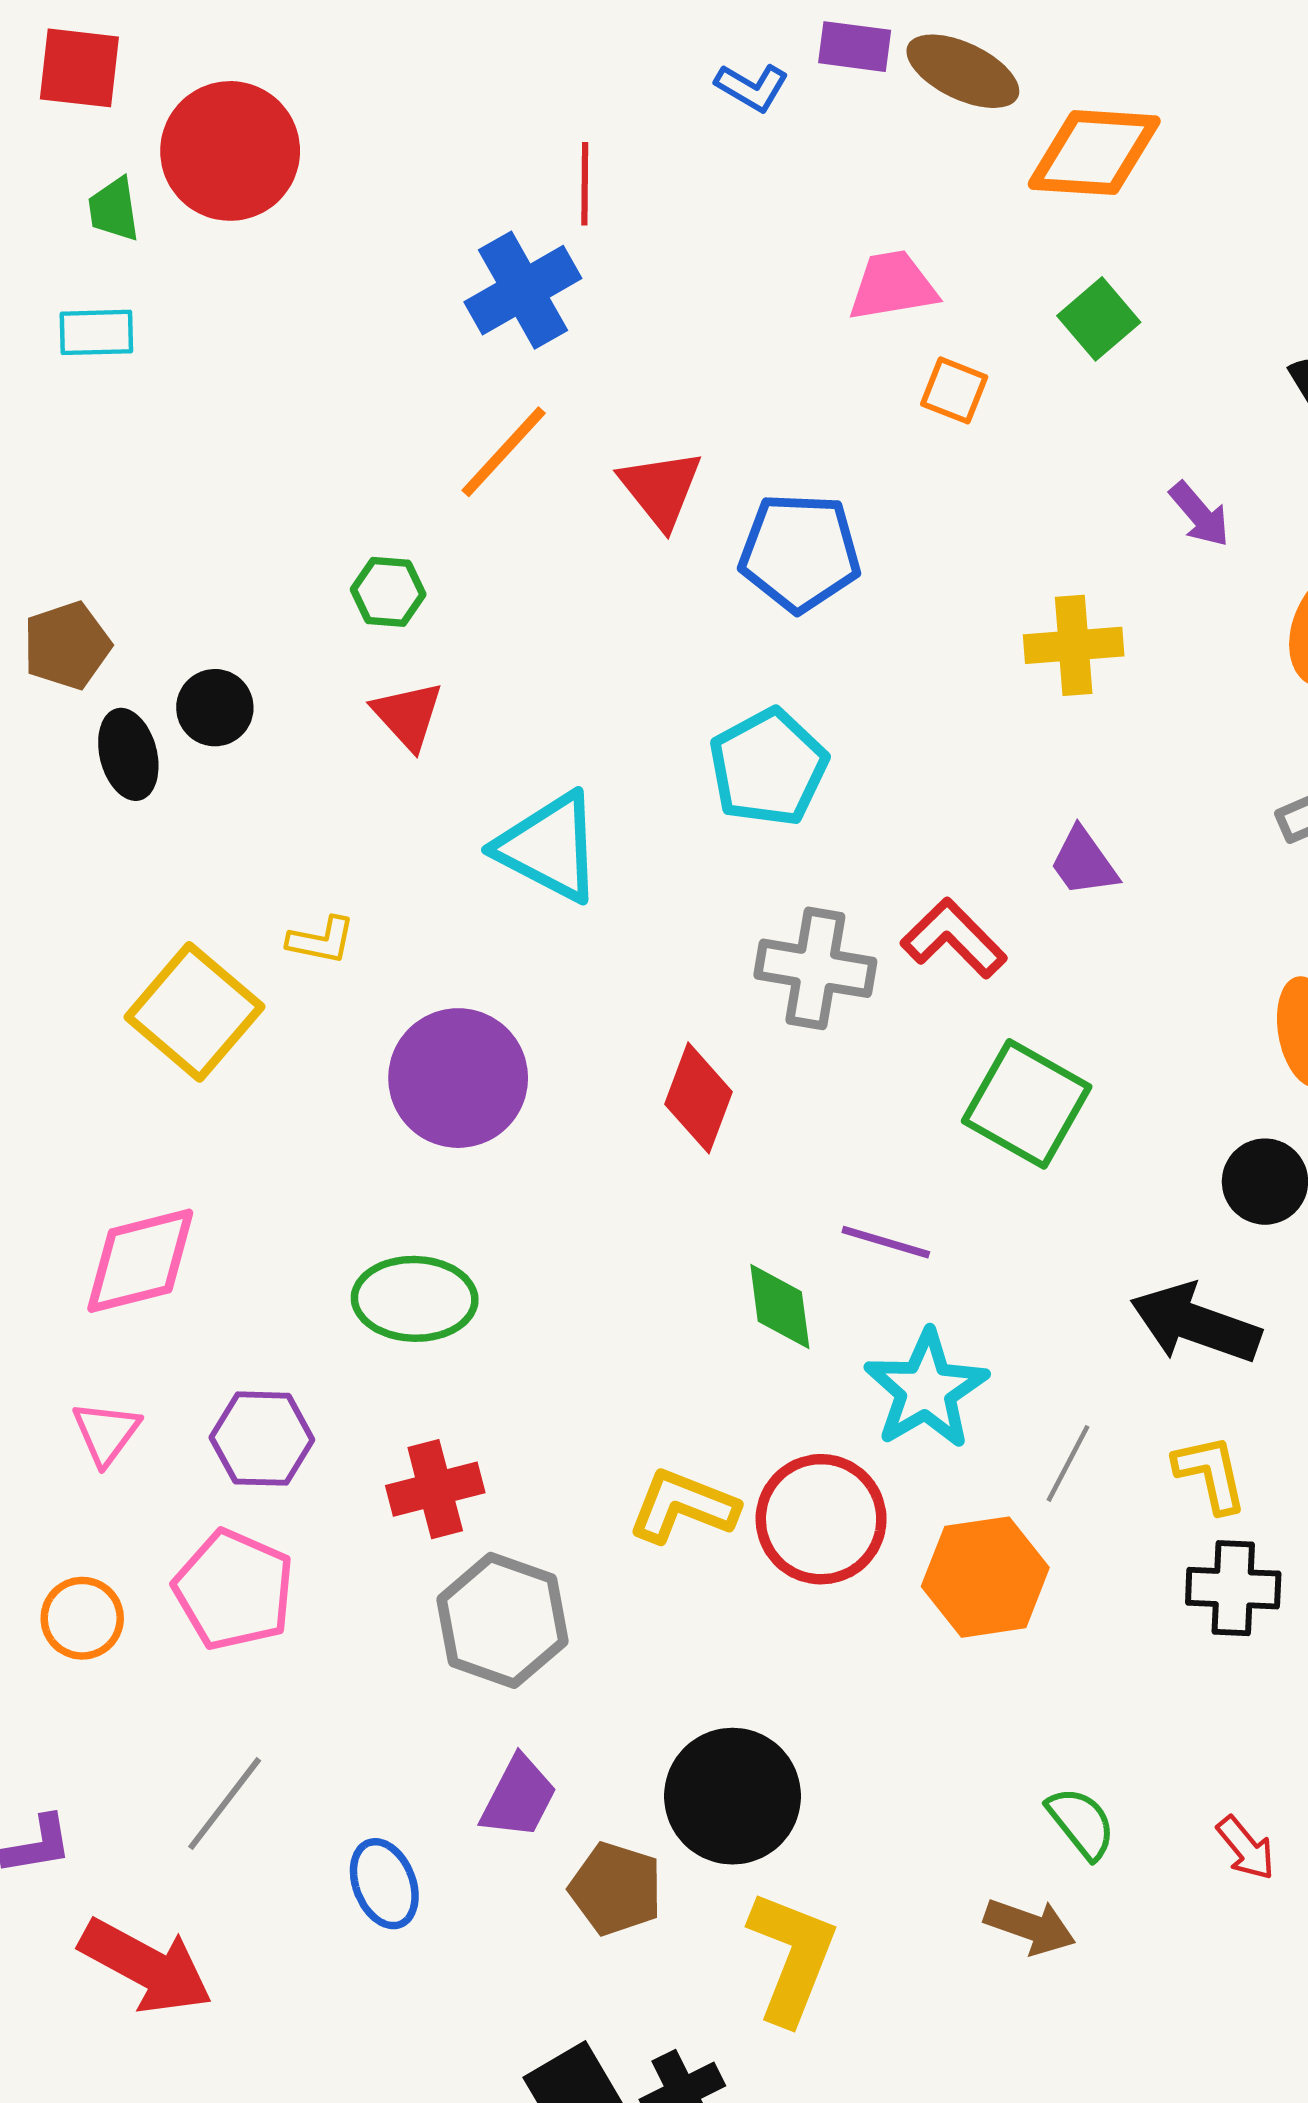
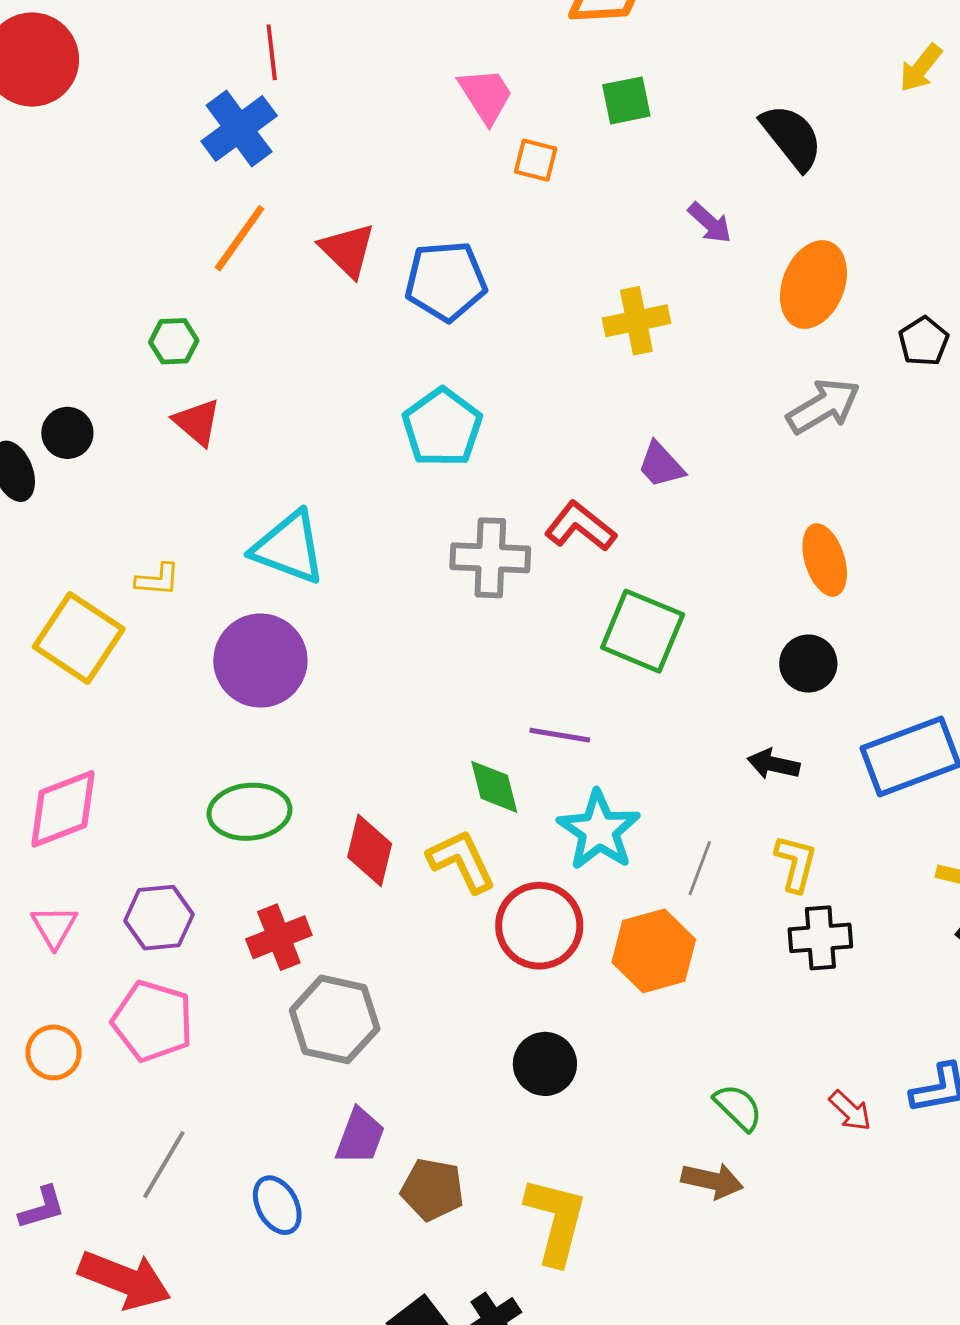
pink trapezoid: (893, 286) -> (486, 95), turned 74
green square: (1099, 319) -> (626, 100), turned 36
cyan triangle: (549, 847) -> (289, 548), moved
red diamond: (698, 1098) -> (370, 850), moved
black arrow: (1195, 1324) -> (773, 764), size x0.6
yellow L-shape: (1210, 1474) -> (796, 863), turned 34
yellow L-shape: (683, 1506) -> (461, 861), moved, turned 50
black circle: (732, 1796) -> (545, 1064), moved, size x0.7

